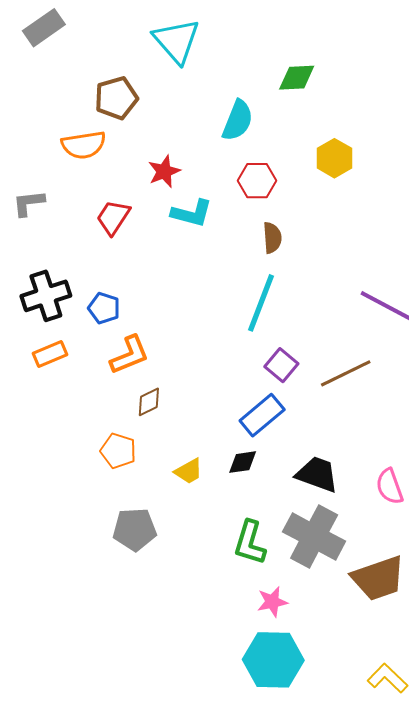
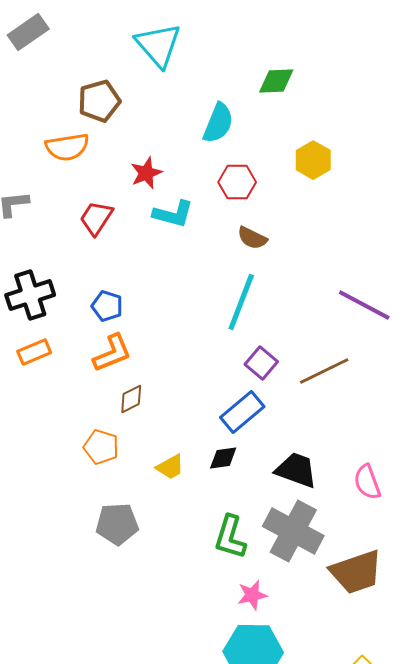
brown semicircle: (272, 238) -> (252, 238), turned 120
blue pentagon: (104, 308) -> (107, 306), moved

